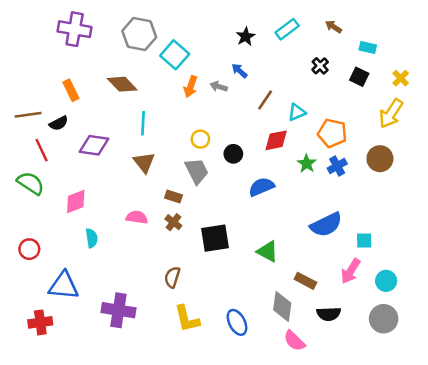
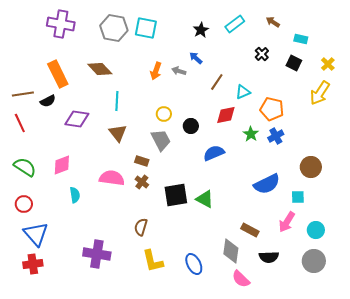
cyan square: (175, 55) -> (146, 28), moved, turned -30
orange rectangle: (71, 90) -> (58, 74), size x1.5
red line: (42, 150) -> (20, 123), moved
brown circle: (380, 159) -> (311, 167), moved
green semicircle: (31, 183) -> (25, 167), moved
pink semicircle: (137, 217) -> (112, 178), size x1.4
green triangle: (268, 252) -> (205, 199), moved
blue triangle: (64, 286) -> (36, 234), moved, turned 44

